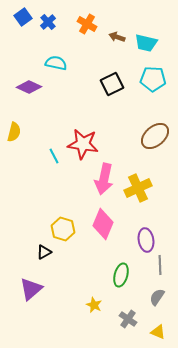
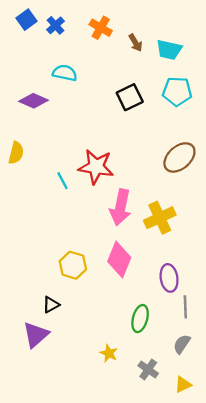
brown arrow: (117, 37) -> (135, 43), turned -140
black triangle: (44, 252) -> (51, 305), moved
yellow triangle: (158, 332) -> (183, 385), turned -49

